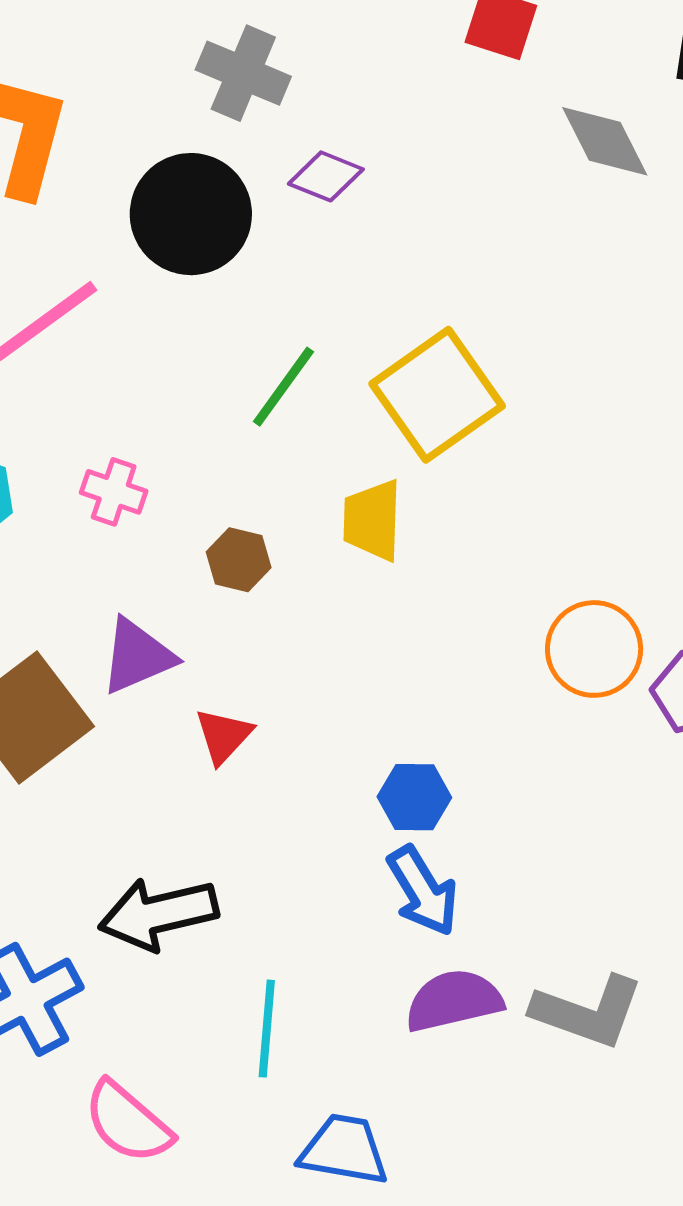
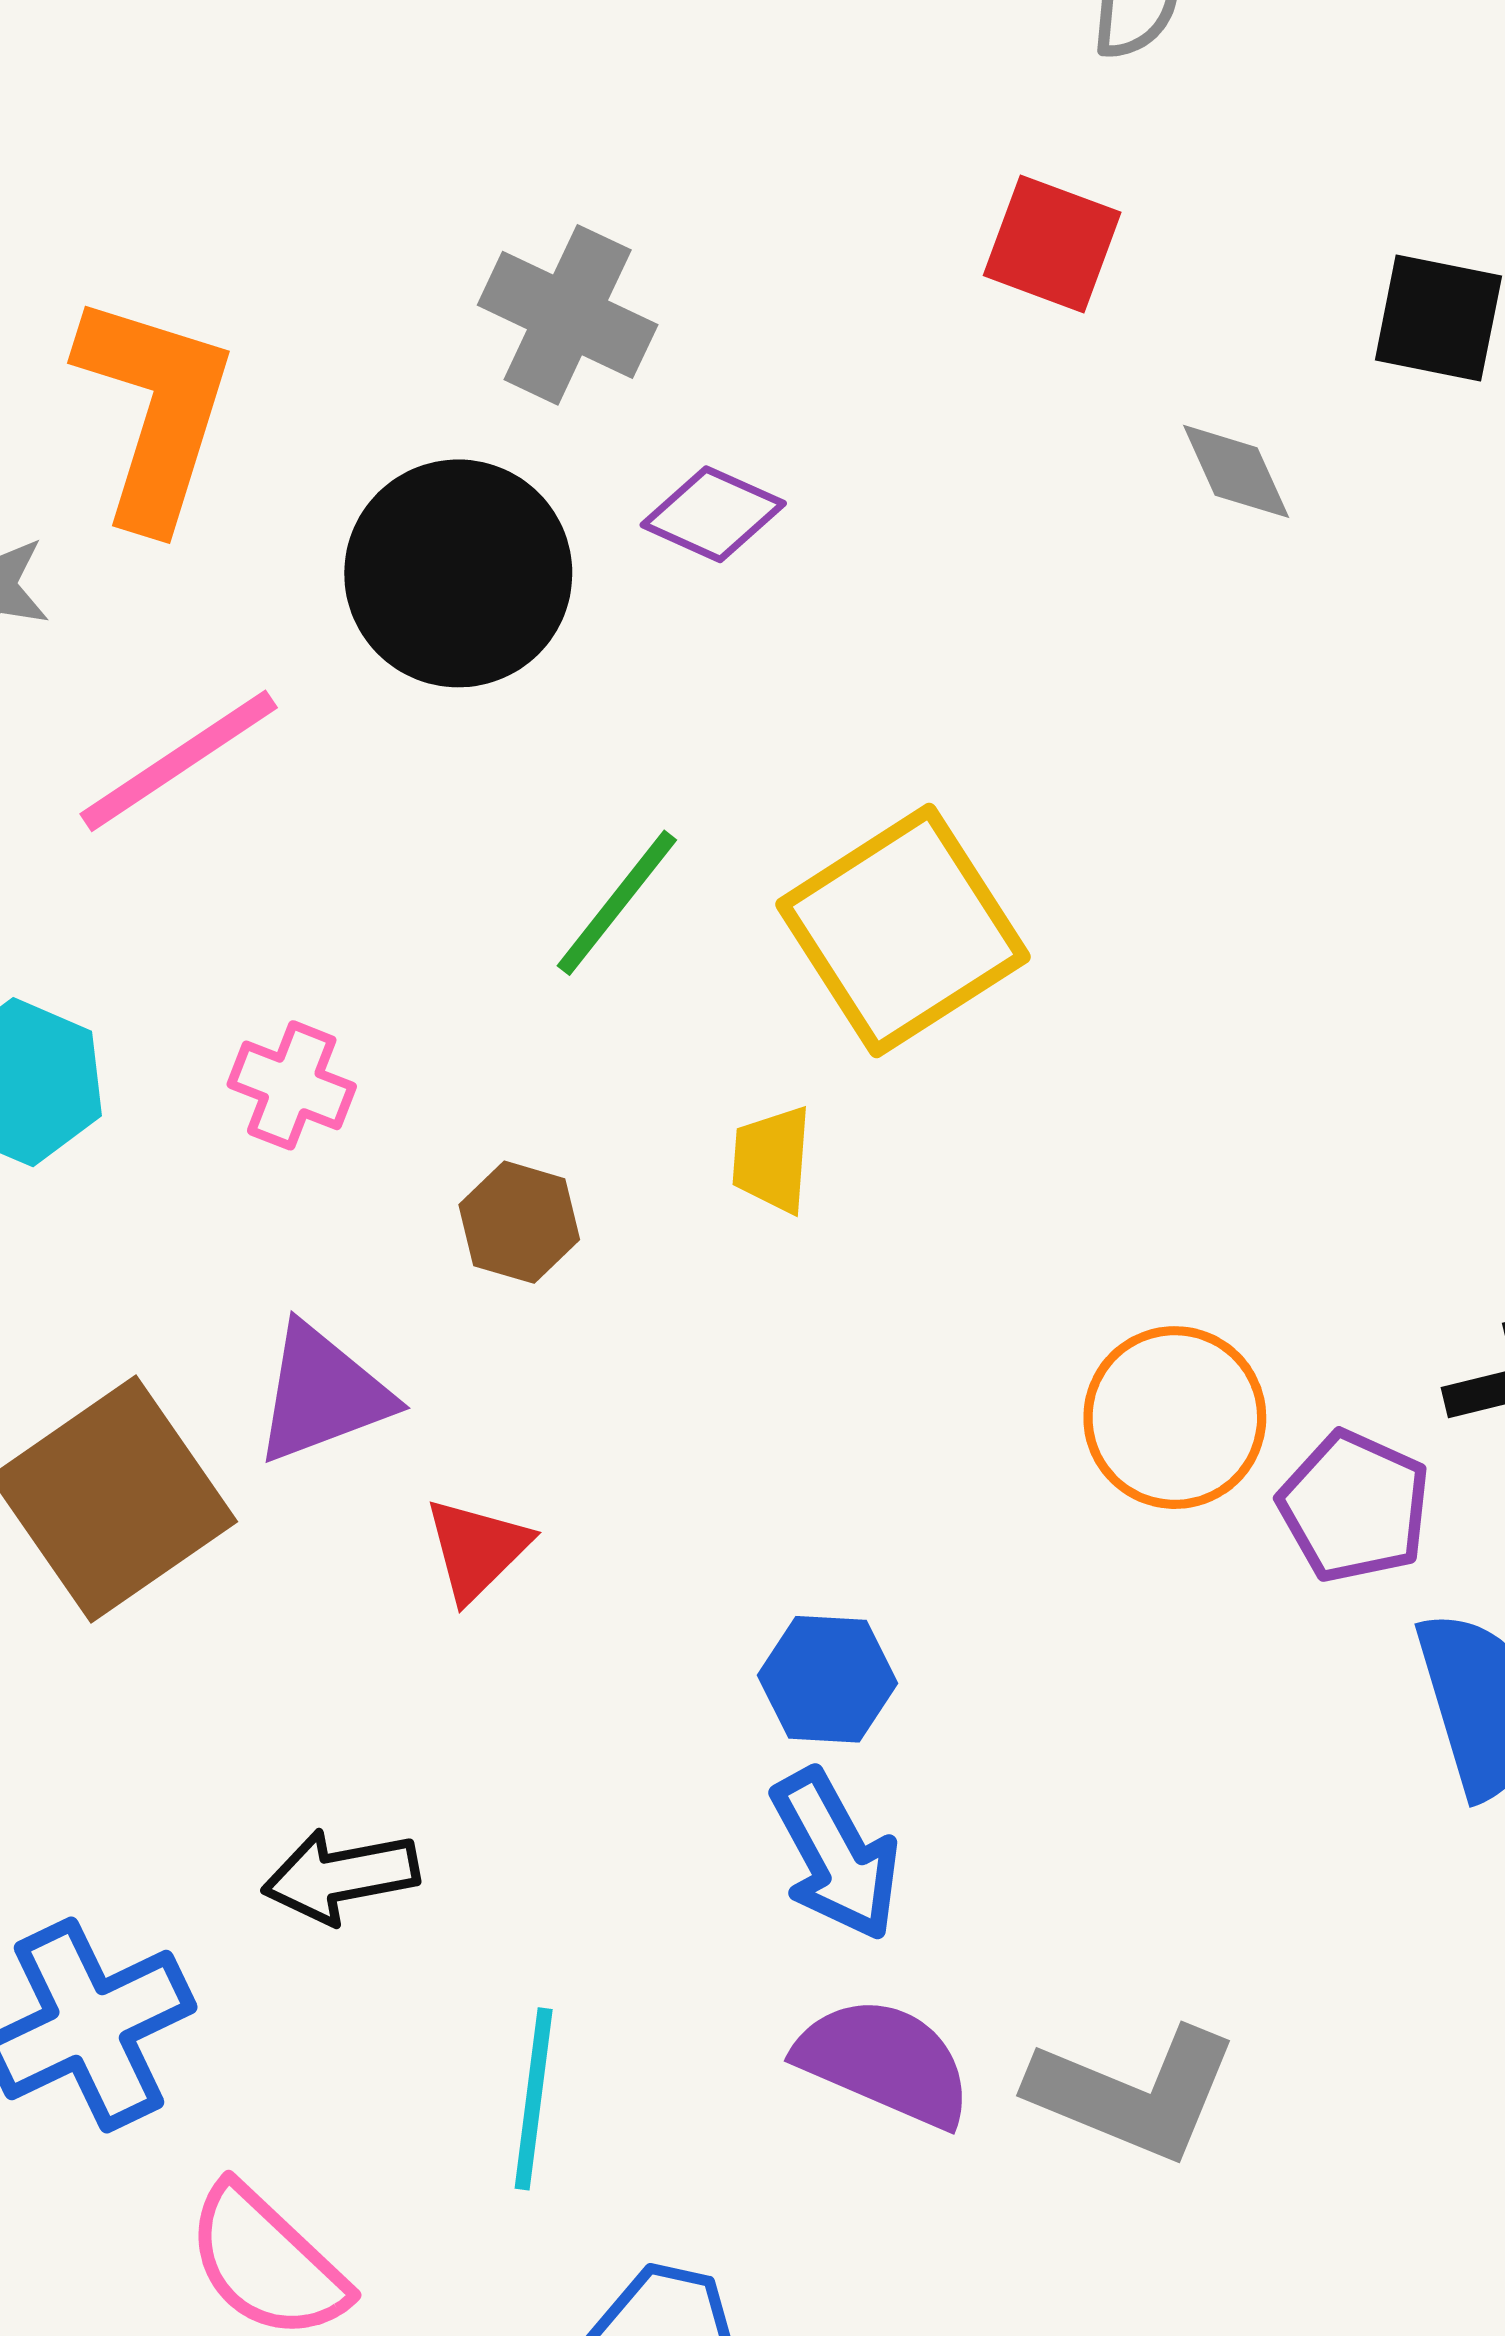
gray diamond: (605, 141) -> (1236, 471), size x0.7
yellow trapezoid: (372, 520) -> (772, 1159), size x0.7
black arrow: (158, 914) -> (341, 1876), size x0.7
purple semicircle: (454, 1001) -> (885, 2062), turned 34

